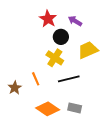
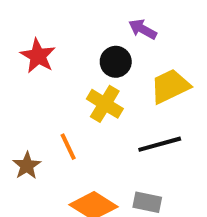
red star: (48, 19) -> (38, 56), moved
black line: (69, 79) -> (160, 144), moved

